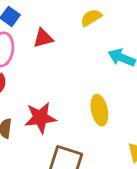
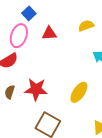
yellow ellipse: (99, 110) -> (79, 92), turned 35

